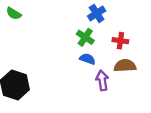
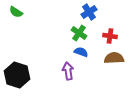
purple arrow: (102, 80) -> (68, 71), moved

